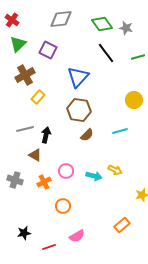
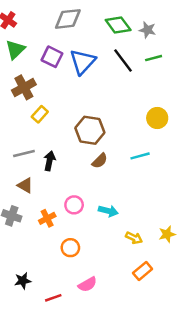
green line: (138, 57) -> (154, 58), moved
blue triangle: (78, 77) -> (83, 62), moved
brown triangle: (35, 155) -> (25, 185), moved
yellow arrow: (115, 170) -> (134, 238), moved

